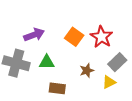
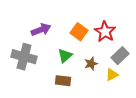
green triangle: (47, 62) -> (65, 56), moved, turned -42

